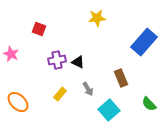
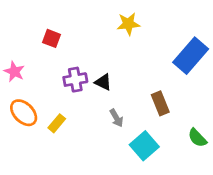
yellow rectangle: (60, 94) -> (57, 123), moved
orange ellipse: (18, 102) -> (24, 113), moved

